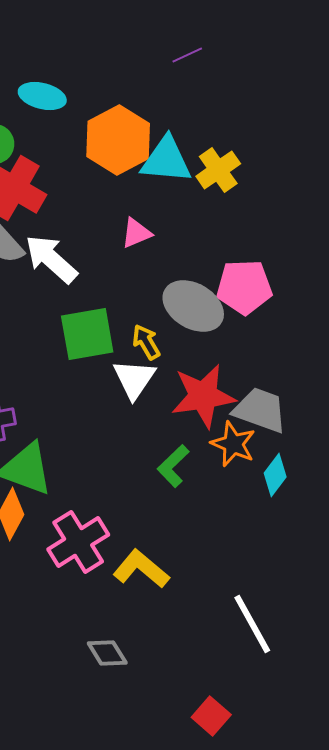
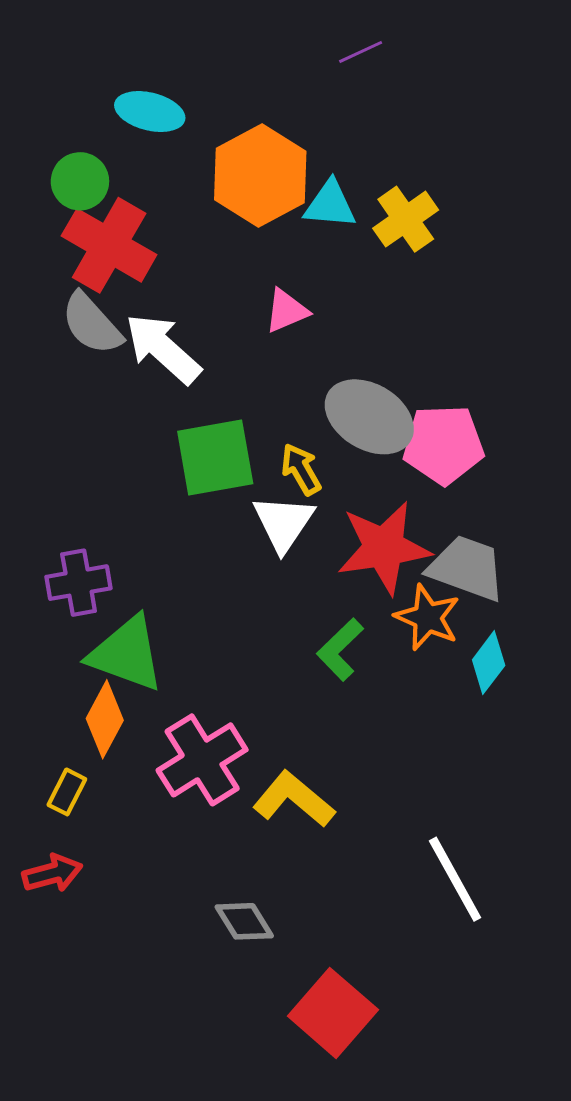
cyan triangle: (166, 160) -> (330, 205), size x0.7
pink pentagon: (244, 287) -> (443, 444), moved
red square: (211, 716) -> (333, 1013), moved, size x1.5

